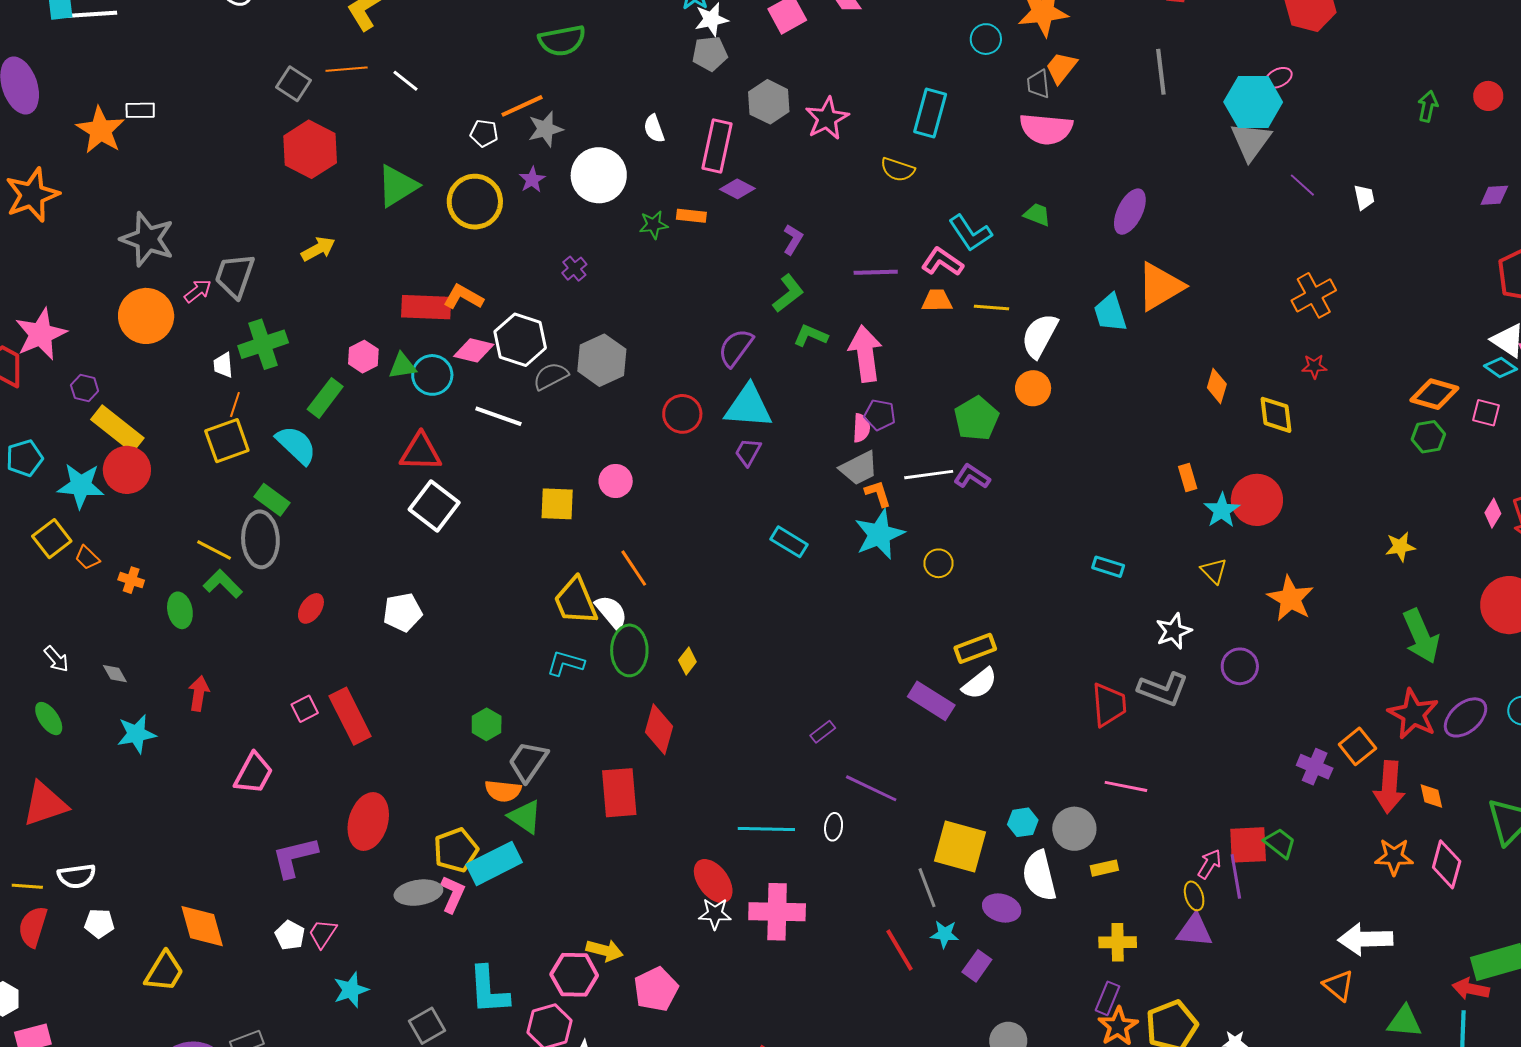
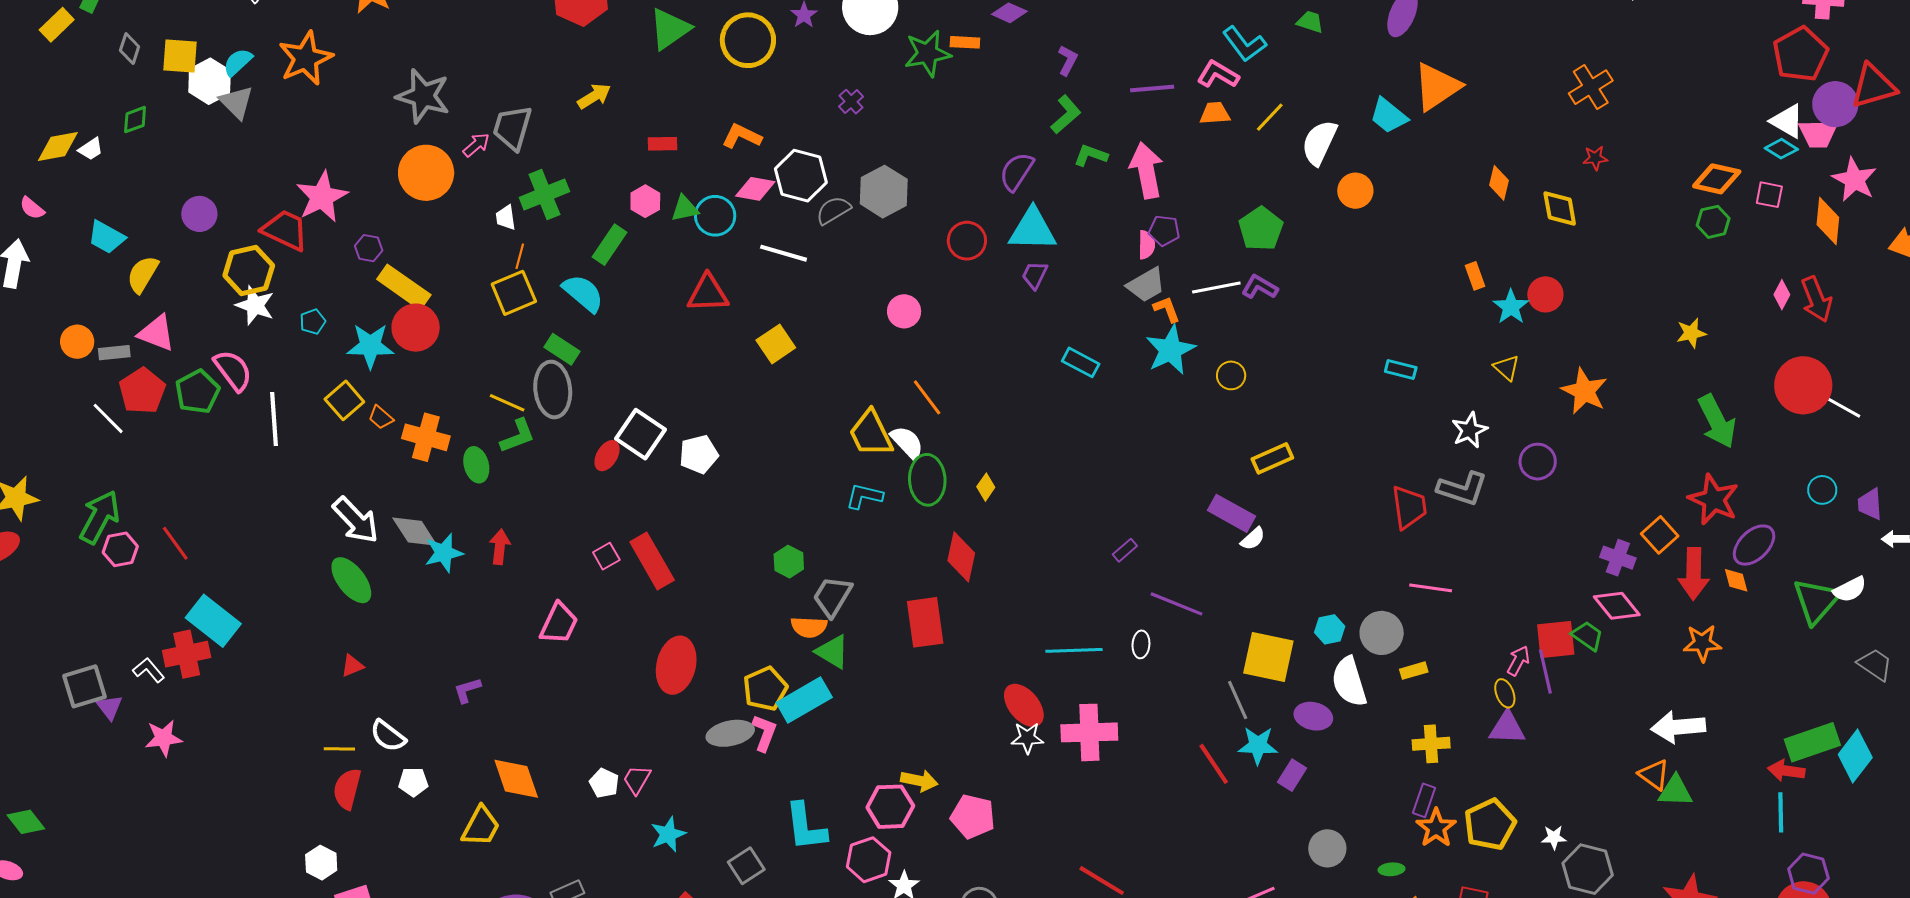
green star: (653, 225) -> (928, 53), size x1.6
red rectangle: (426, 307) -> (662, 144), moved, size x0.6
yellow line: (992, 307) -> (1270, 117), turned -48
cyan trapezoid: (1110, 313) -> (1389, 116), turned -30
orange circle: (1033, 388) -> (1355, 191), moved
cyan pentagon: (24, 458) -> (313, 322), size x0.7
red circle: (1257, 500) -> (1545, 294), size x0.7
yellow square: (557, 504) -> (776, 344), moved, turned -33
white square: (434, 506) -> (640, 434), moved
orange cross: (131, 580) -> (426, 437), size x1.8
green L-shape: (223, 584) -> (518, 436), turned 117
white arrow: (56, 659) -> (356, 520), size x1.8
gray diamond: (115, 674) -> (415, 532), size x1.8
white semicircle: (980, 683) -> (1253, 539), moved, size x0.7
purple ellipse: (1466, 717) -> (1754, 545), moved
green ellipse: (49, 719) -> (351, 580), size x1.4
cyan star: (136, 734) -> (444, 553), moved
red triangle: (45, 804) -> (352, 666), size x0.5
purple L-shape: (295, 857) -> (467, 690), moved, size x0.6
pink diamond: (1447, 864) -> (1617, 606), moved, turned -51
white semicircle: (77, 876) -> (388, 736), turned 48
cyan star: (945, 934) -> (1258, 745), size x1.4
pink pentagon: (656, 989) -> (973, 817), turned -30
green triangle: (1405, 1022) -> (1675, 791), moved

